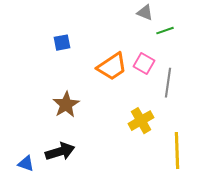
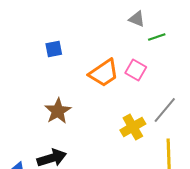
gray line: (168, 83) -> (165, 110), moved, turned 32

